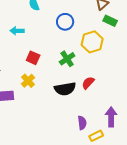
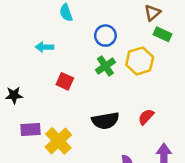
green cross: (67, 59) -> (105, 66), moved
yellow cross: (28, 81) -> (58, 141), moved, size x1.5
red semicircle: (88, 83) -> (146, 117), moved

